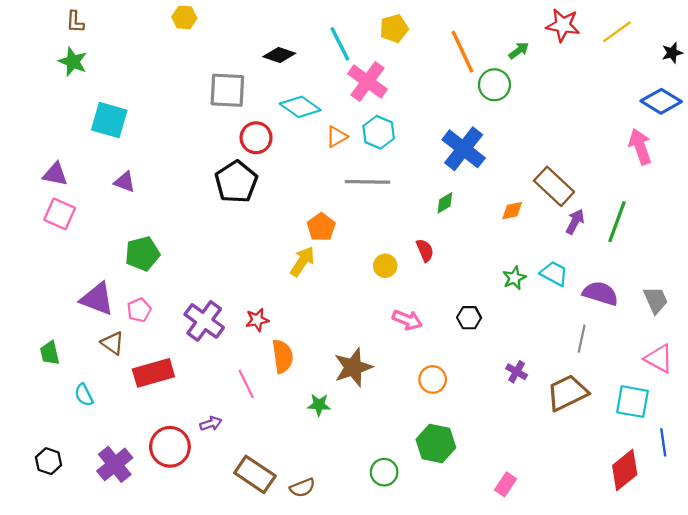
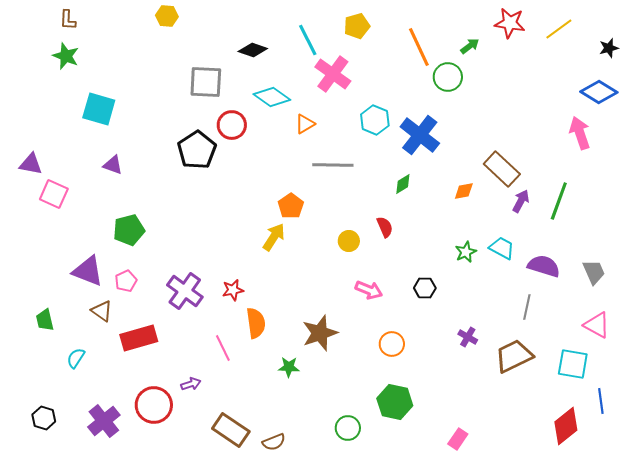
cyan hexagon: (379, 132) -> (375, 120), moved
purple triangle: (55, 174) -> (31, 164), moved
black pentagon: (236, 182) -> (197, 150), moved
cyan semicircle: (84, 395) -> (76, 358), turned 60

